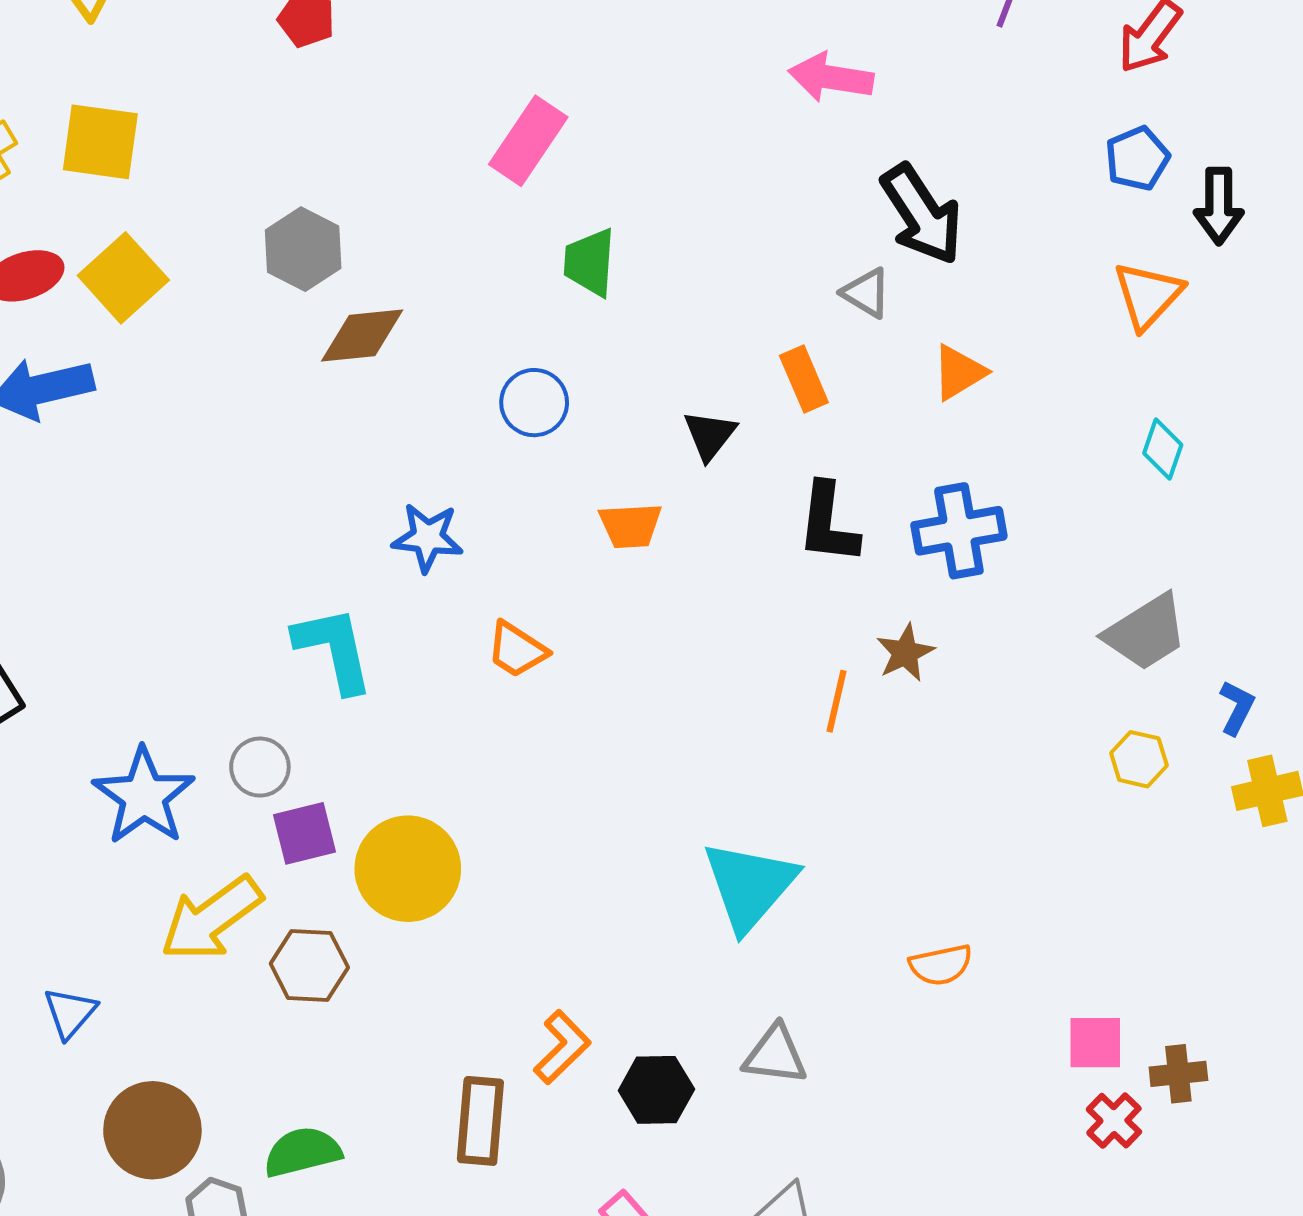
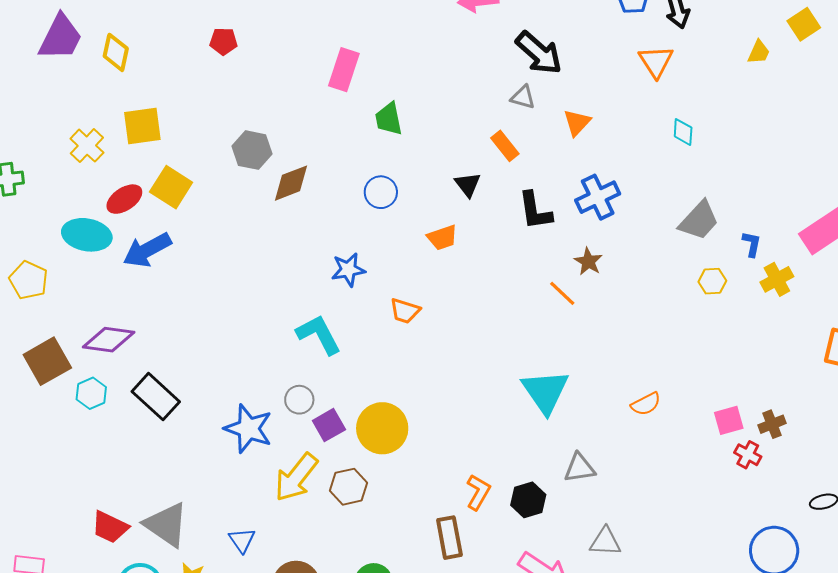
orange line: (836, 701) -> (562, 293), turned -44

